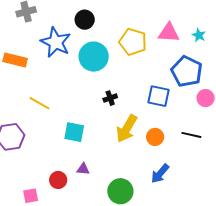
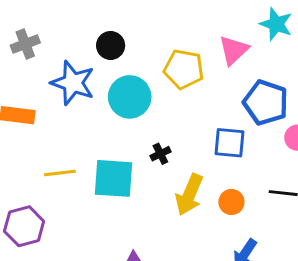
pink triangle: (169, 33) -> (234, 50), turned -40
cyan star: (199, 35) -> (276, 24), moved, size x1.6
yellow line: (40, 103) -> (60, 173), turned -30
cyan square: (74, 132) -> (114, 178), moved, size x1.4

